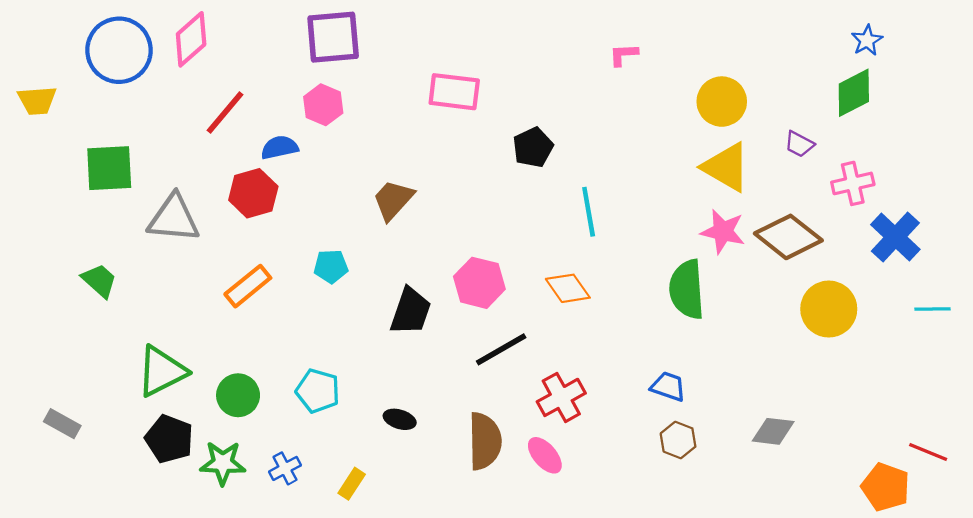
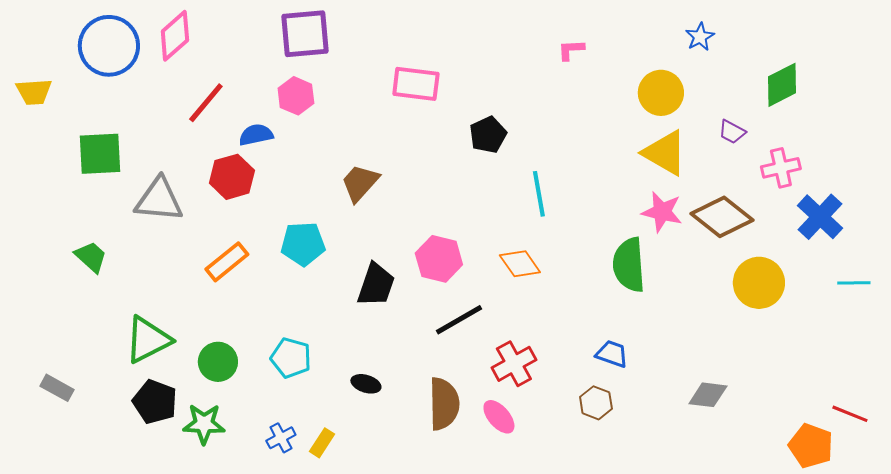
blue star: (867, 40) -> (700, 37), moved
cyan pentagon: (331, 266) -> (303, 244), size x1.4
brown hexagon: (678, 440) -> (596, 403), moved
blue cross: (285, 468) -> (281, 438), moved

